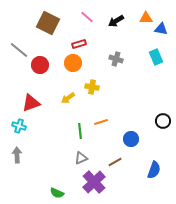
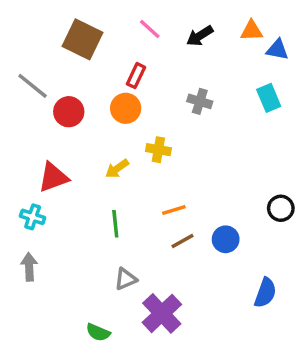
red rectangle: (79, 44) -> (136, 76), turned -48
green line: (80, 131) -> (115, 224), moved
gray triangle: (81, 158) -> (126, 279), moved
brown line: (115, 162) -> (183, 241), moved

